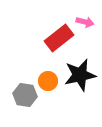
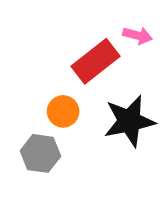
orange circle: (48, 81) -> (63, 111), moved

